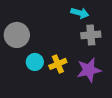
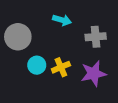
cyan arrow: (80, 13) -> (62, 20), moved

